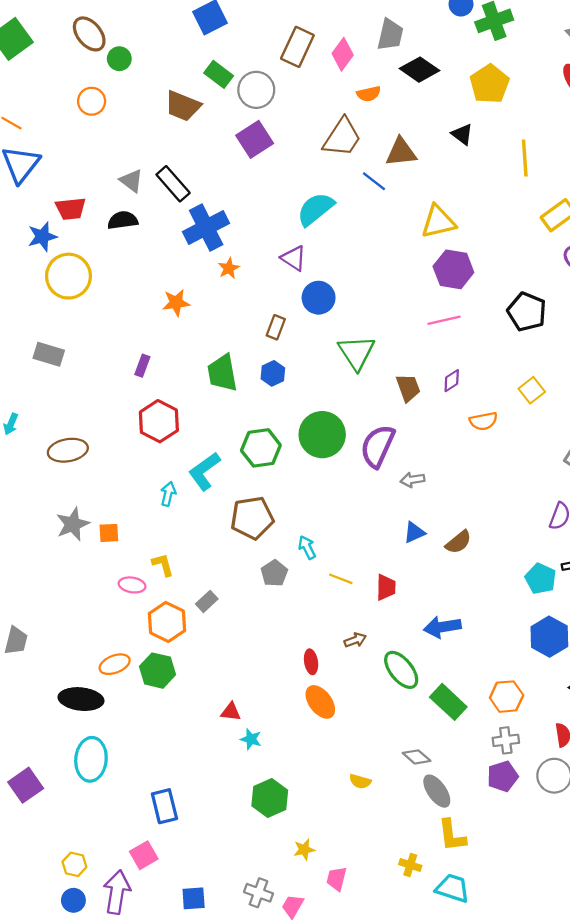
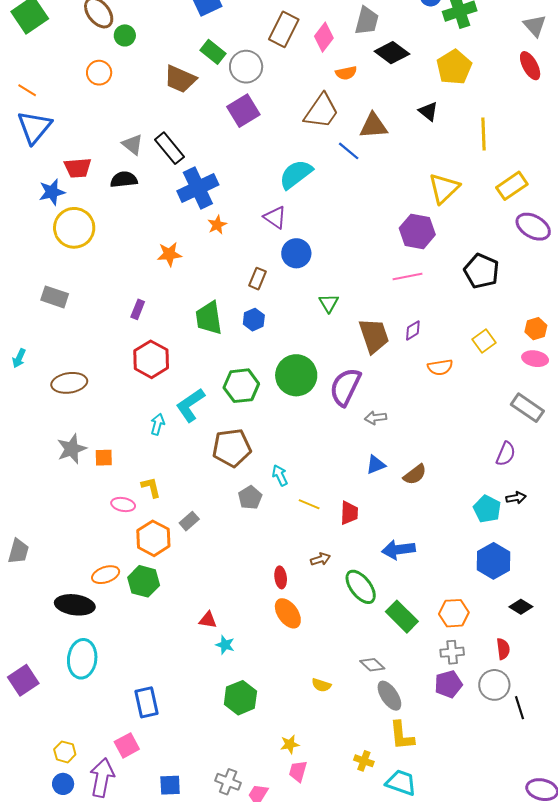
yellow triangle: (438, 222) -> (444, 188), moved, turned -32
green triangle: (356, 353) -> (329, 303), size x0.6
brown trapezoid: (408, 388) -> (374, 336), size x1.4
yellow star: (304, 850) -> (290, 744), moved

